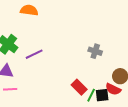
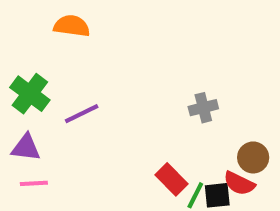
gray cross: (95, 51) -> (203, 108), turned -32

